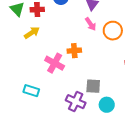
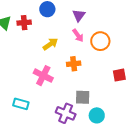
yellow arrow: (32, 33) -> (50, 44), moved
orange cross: (74, 51) -> (74, 64), moved

